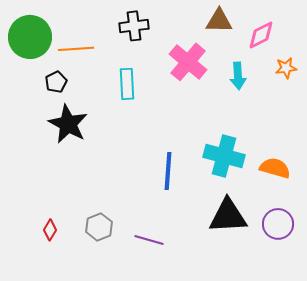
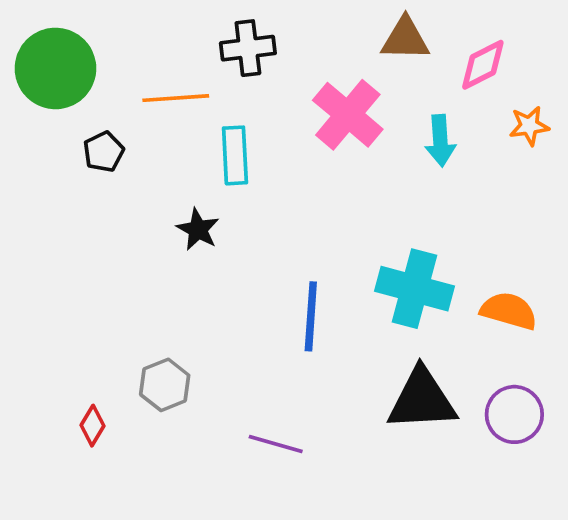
orange line: (76, 49) -> (176, 98), moved
black star: (68, 124) -> (198, 229), moved, size x0.6
gray hexagon: (99, 227) -> (165, 385), moved

